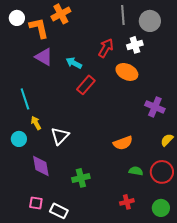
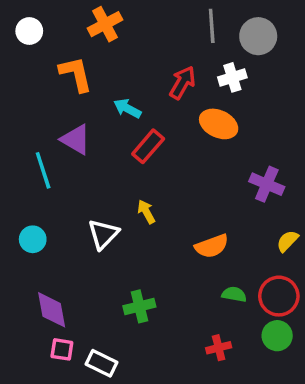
orange L-shape: (39, 28) -> (76, 74), moved
purple triangle: (44, 57) -> (76, 139), moved
yellow arrow: (36, 123) -> (146, 212), moved
purple diamond: (41, 166) -> (52, 310), moved
green circle: (161, 208) -> (277, 336), moved

